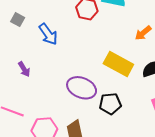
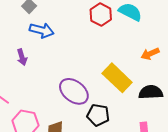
blue arrow: (48, 34) -> (42, 30), moved, turned -55

